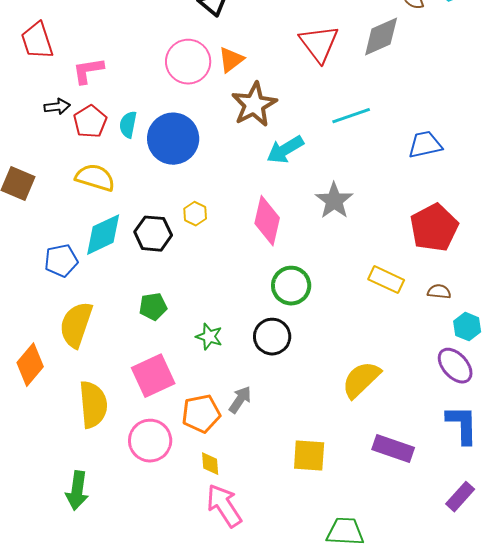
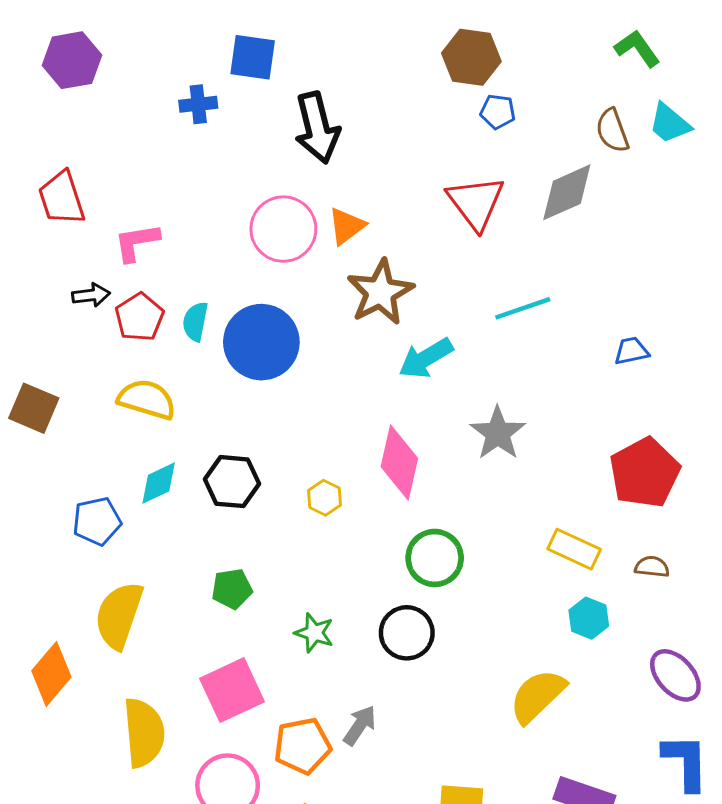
blue trapezoid: (425, 145) -> (631, 351), size x0.7
yellow hexagon: (195, 214) -> (324, 498), moved
cyan diamond: (103, 235) -> (159, 483), size x0.7
cyan hexagon: (467, 327) -> (589, 618), moved

